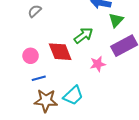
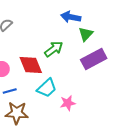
pink star: (98, 64) -> (68, 103), moved
cyan trapezoid: (73, 95) -> (47, 88), moved

